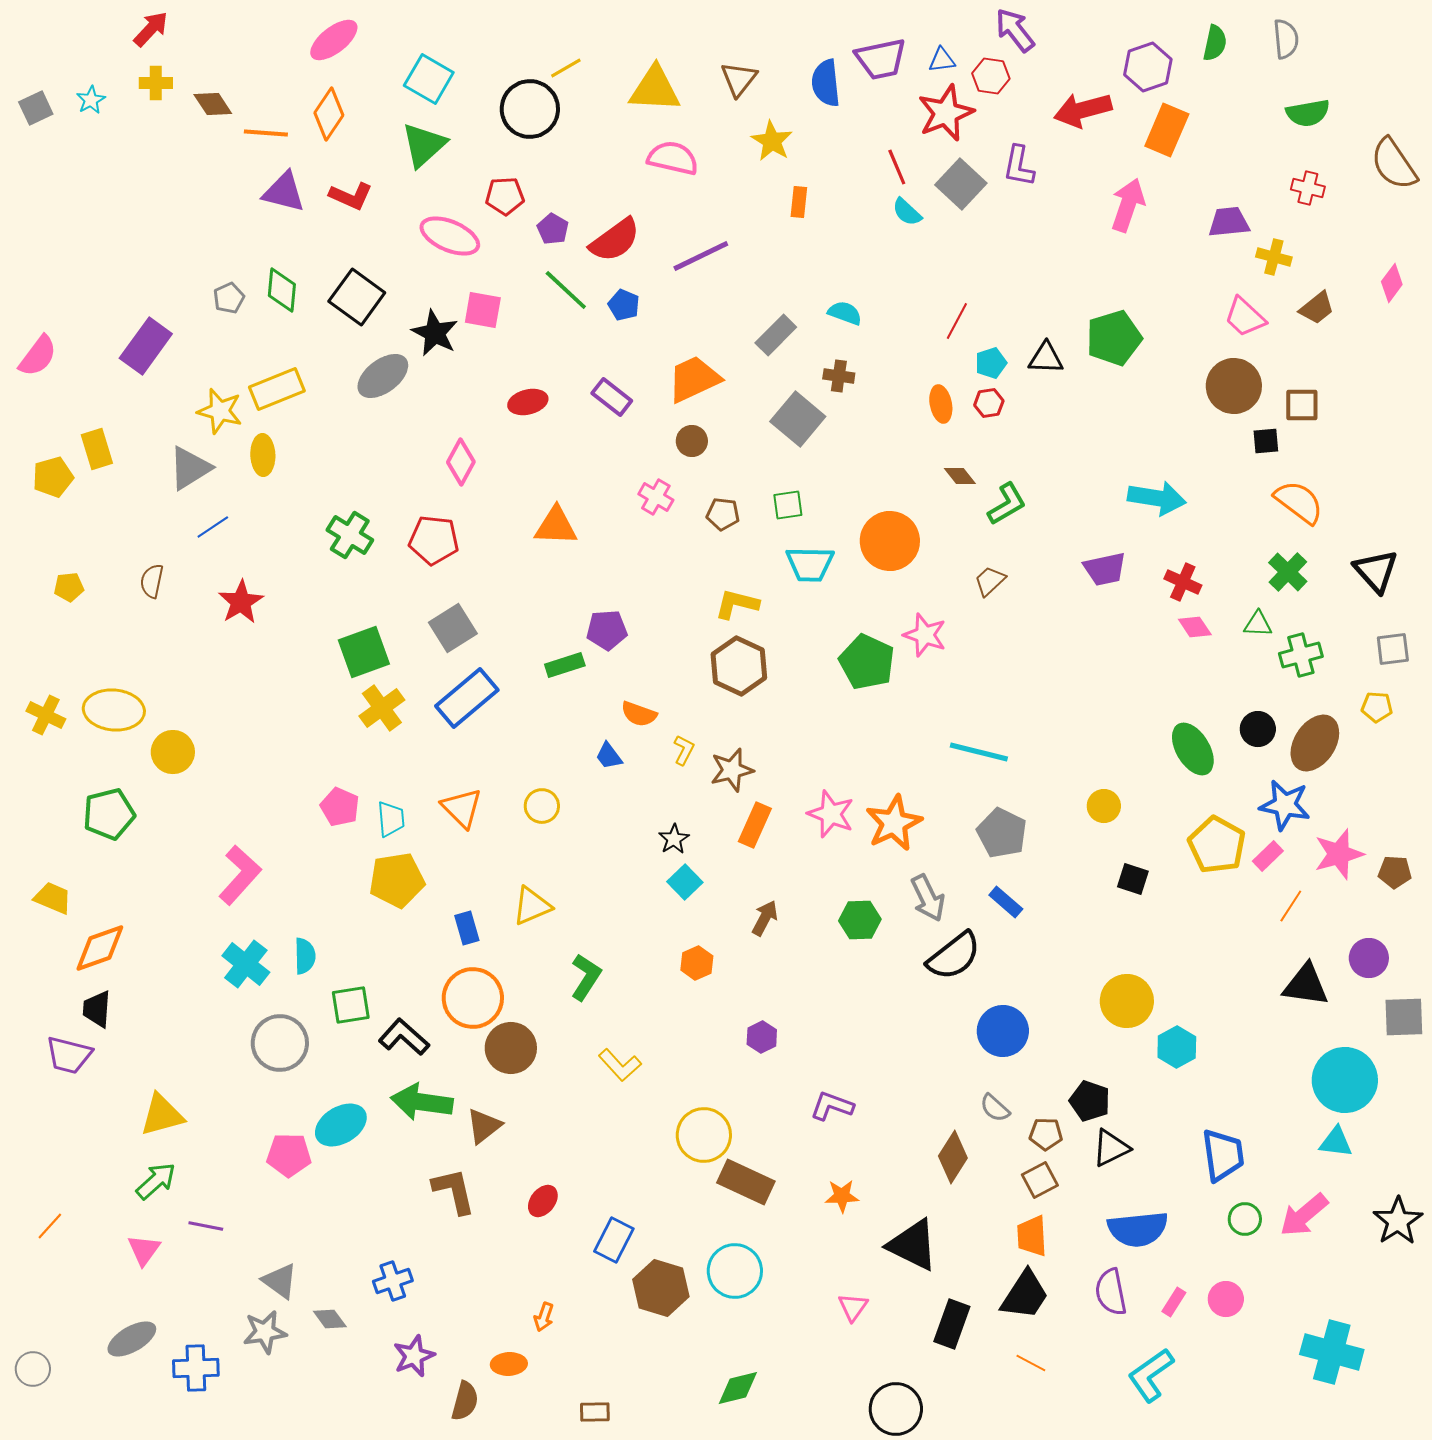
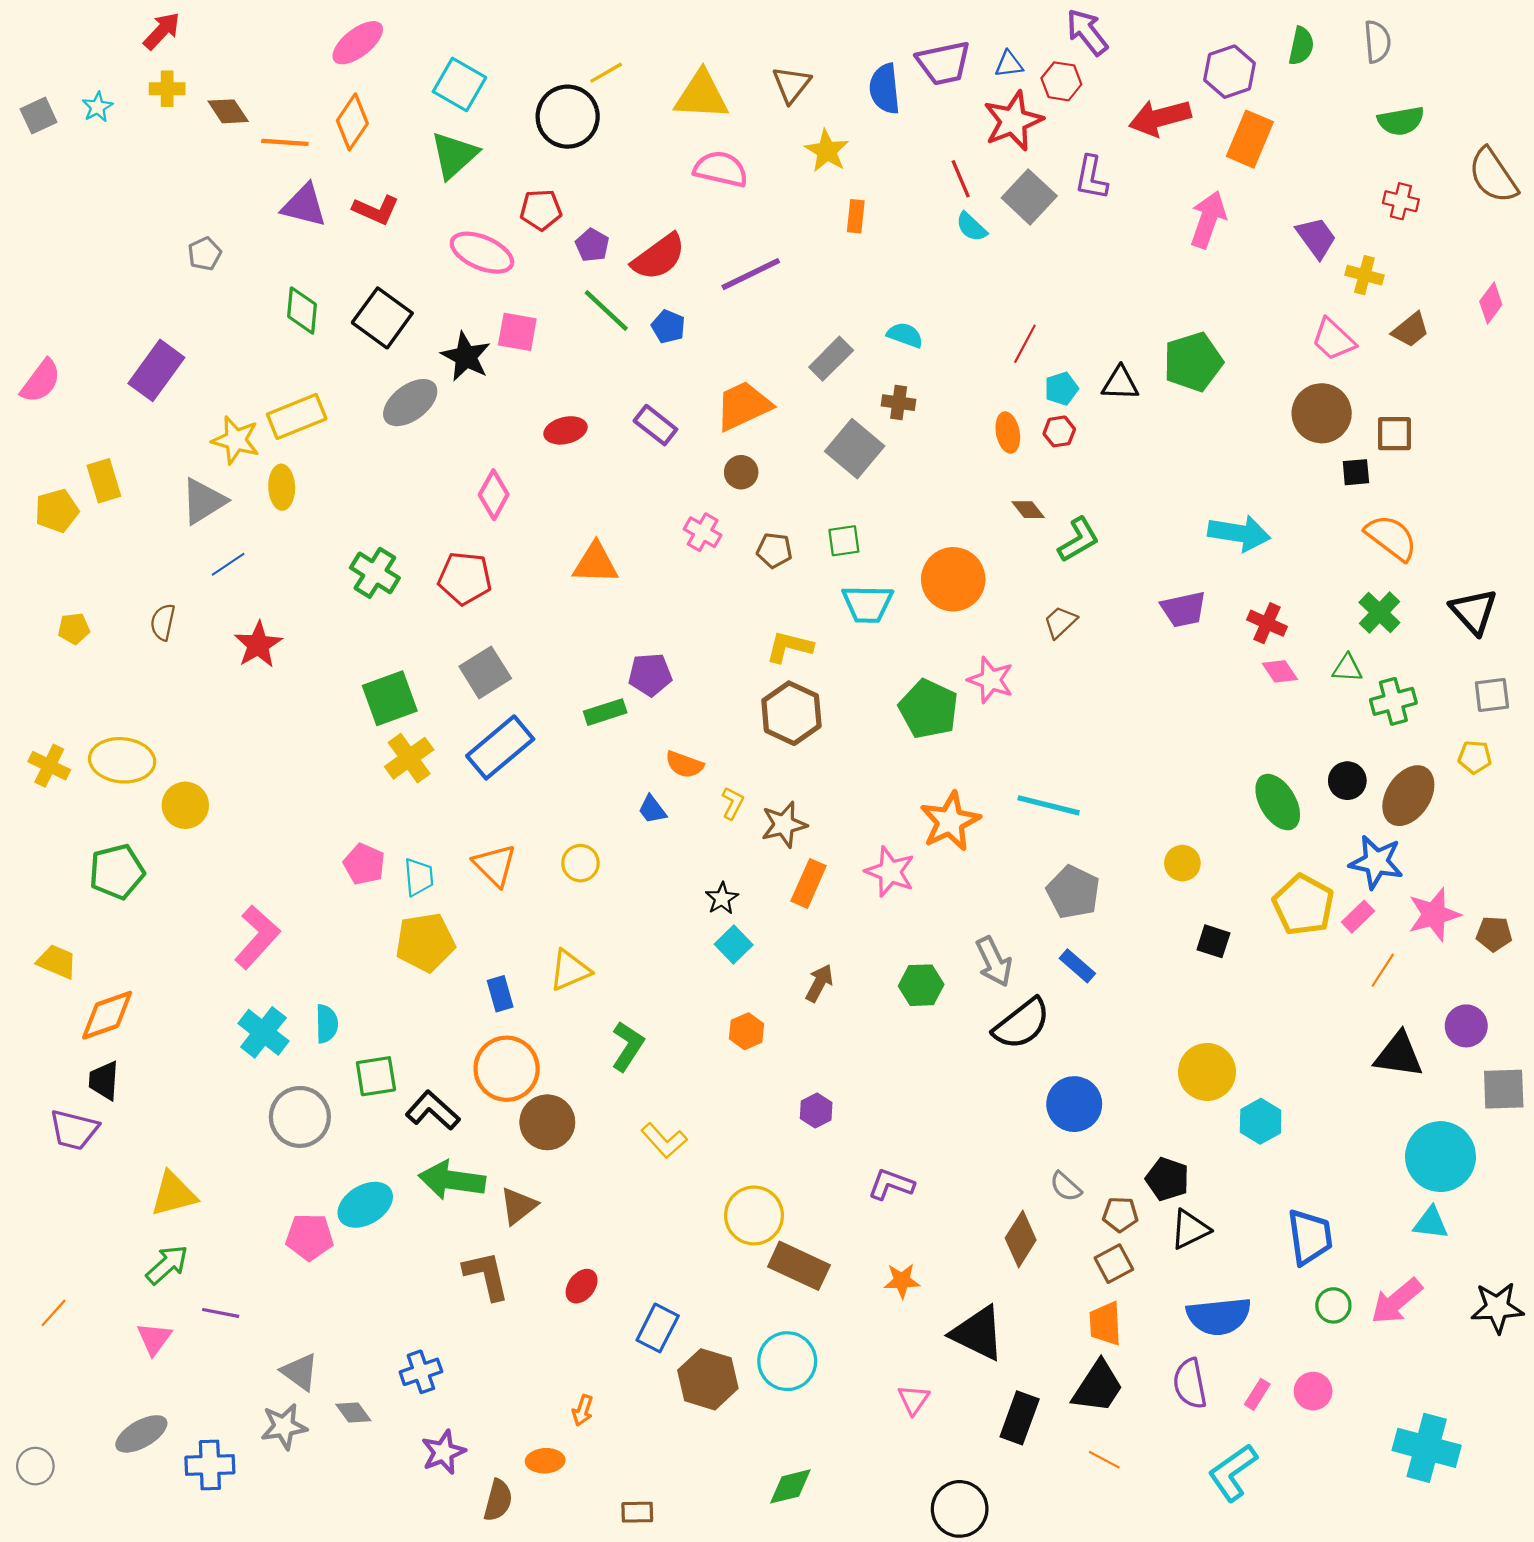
purple trapezoid: (1229, 222) -> (1316, 238), turned 60
gray pentagon: (229, 298) -> (205, 254), moved
orange star: (894, 823) -> (950, 821), moved
black star: (1398, 1221) -> (1497, 1308), turned 30

